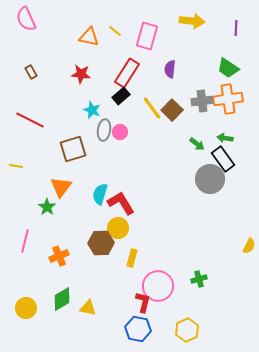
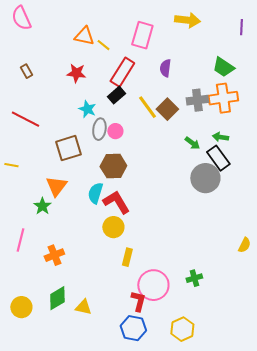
purple line: (236, 28) -> (241, 27), moved
yellow line: (115, 31) -> (103, 45), moved
brown hexagon: (101, 243) -> (113, 166), moved

